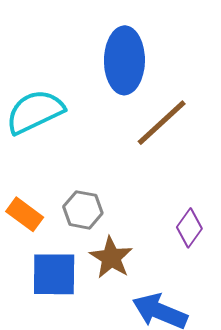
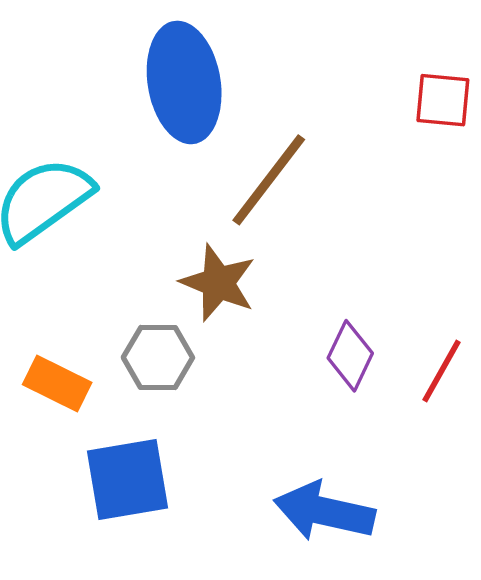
brown star: (111, 258) -> (218, 283), moved

